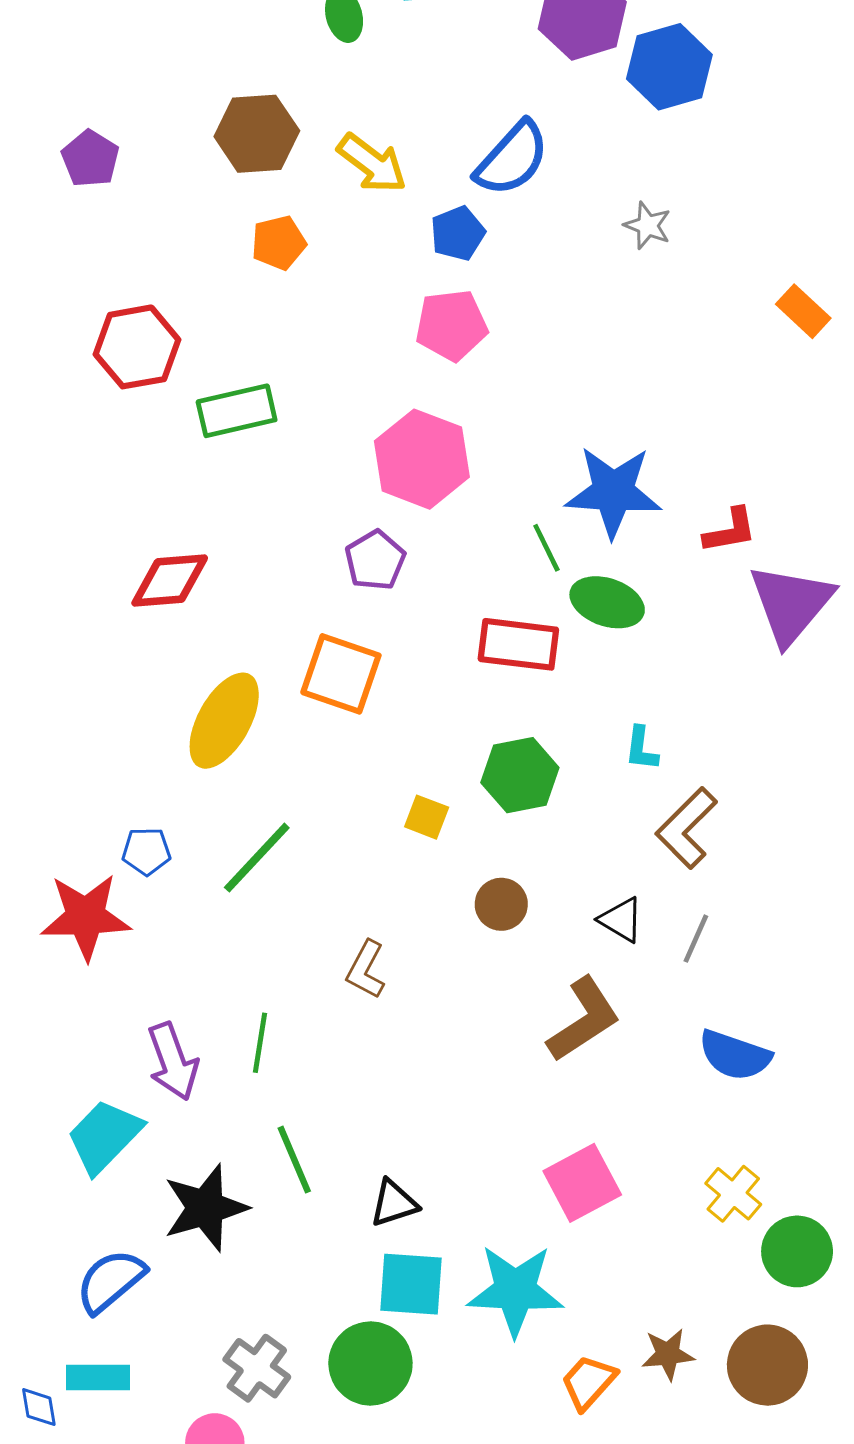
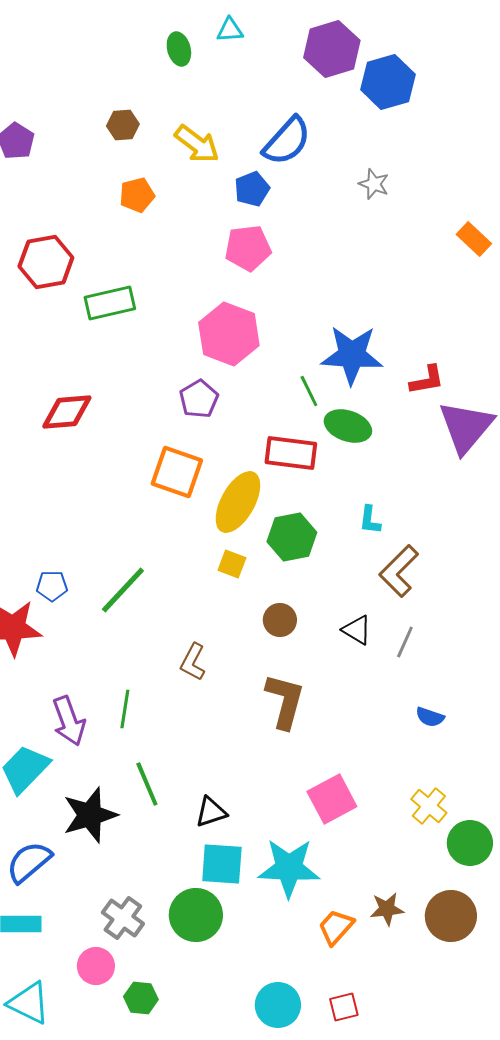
brown hexagon: (257, 134) -> (123, 125), size x0.6
yellow ellipse: (224, 721) -> (238, 502), moved
brown L-shape: (584, 1019) -> (285, 701), moved, turned -42
blue semicircle: (735, 1055) -> (430, 717), size x0.6

